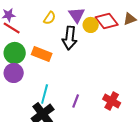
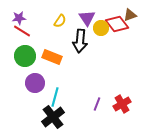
brown triangle: (130, 19) -> (130, 15), moved
purple circle: (14, 73) -> (35, 83), moved
purple line: (76, 101) -> (97, 104), moved
red cross: (112, 101) -> (122, 104), turned 30

